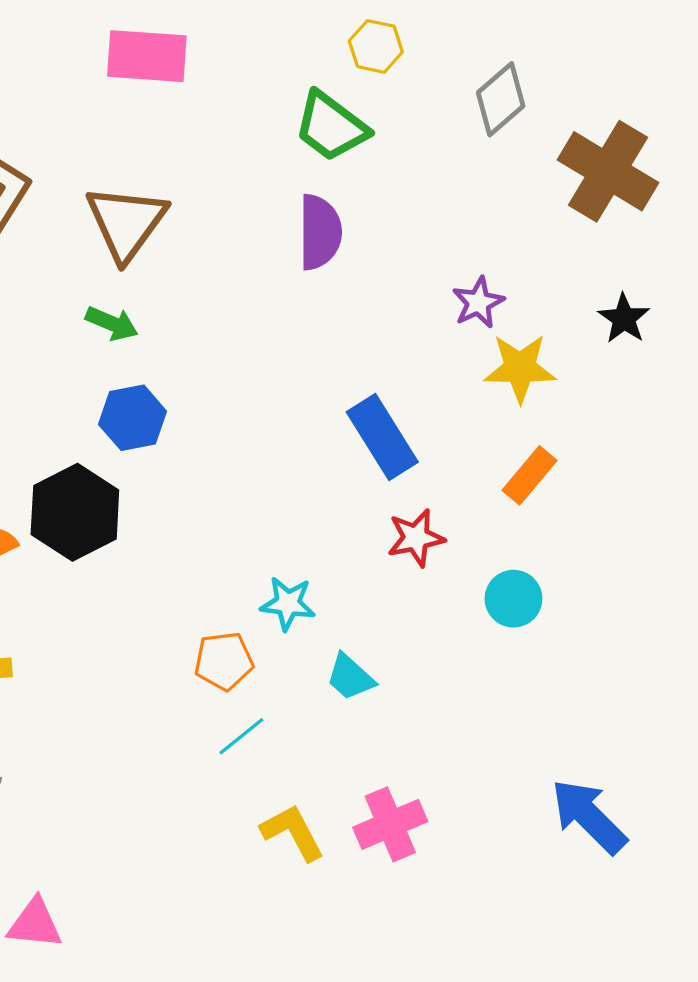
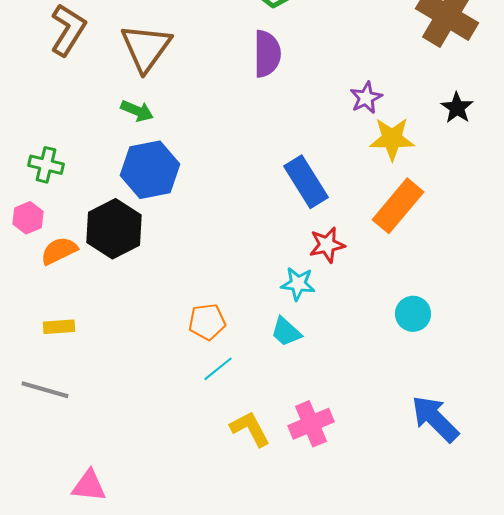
blue hexagon: (133, 418) -> (150, 170), size x1.4
orange rectangle: (530, 475) -> (398, 206), size x1.5
cyan circle: (514, 599) -> (413, 314), moved
cyan star: (288, 603) -> (298, 284), moved

